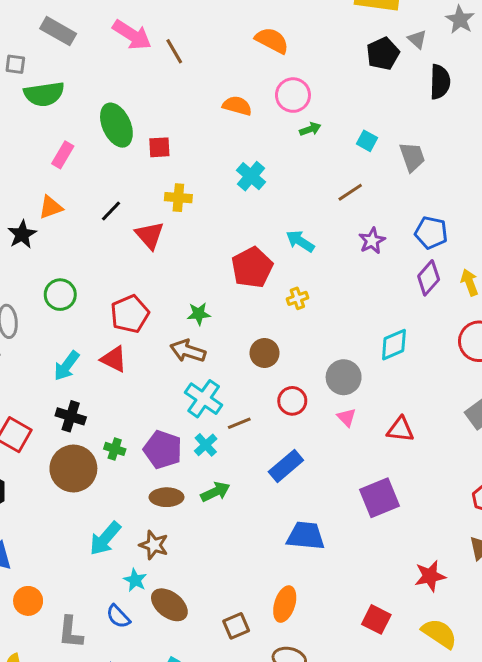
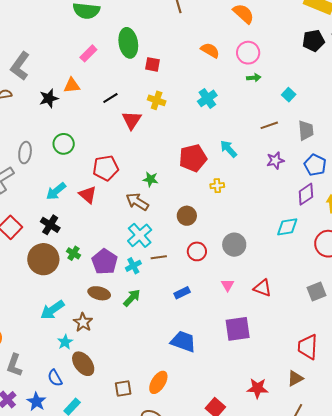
gray trapezoid: (412, 157) -> (306, 130), moved
cyan diamond: (394, 345) -> (287, 227), moved
pink triangle: (347, 417) -> (228, 285), moved
blue rectangle: (286, 466) -> (182, 293), size x0.7
green arrow: (215, 492) -> (132, 298), turned -36
blue semicircle: (118, 616) -> (55, 378), moved

